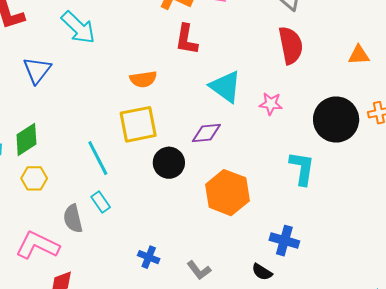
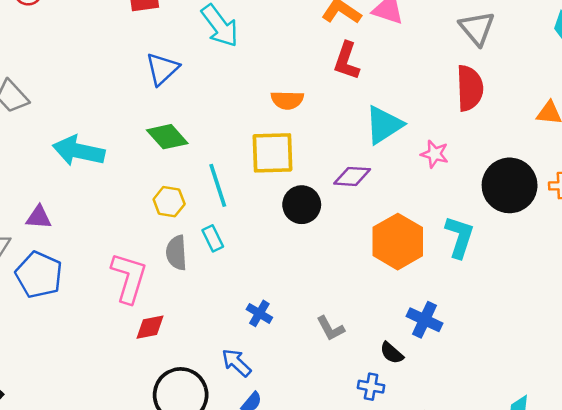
cyan triangle: (225, 87) -> (384, 125), turned 42
green diamond: (26, 139) -> (167, 137), moved, turned 72
yellow hexagon: (34, 178) -> (169, 202), moved
orange hexagon: (227, 193) -> (398, 242), moved
pink L-shape: (37, 245) -> (129, 278), turned 72
gray L-shape: (199, 270) -> (330, 328), moved

